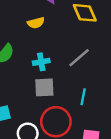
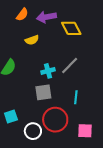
cyan cross: (41, 62) -> (48, 71), moved

